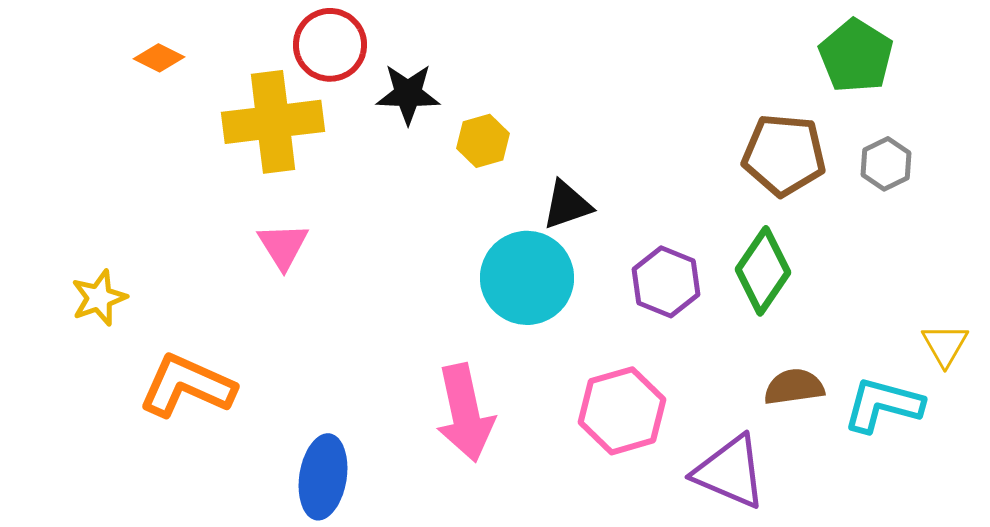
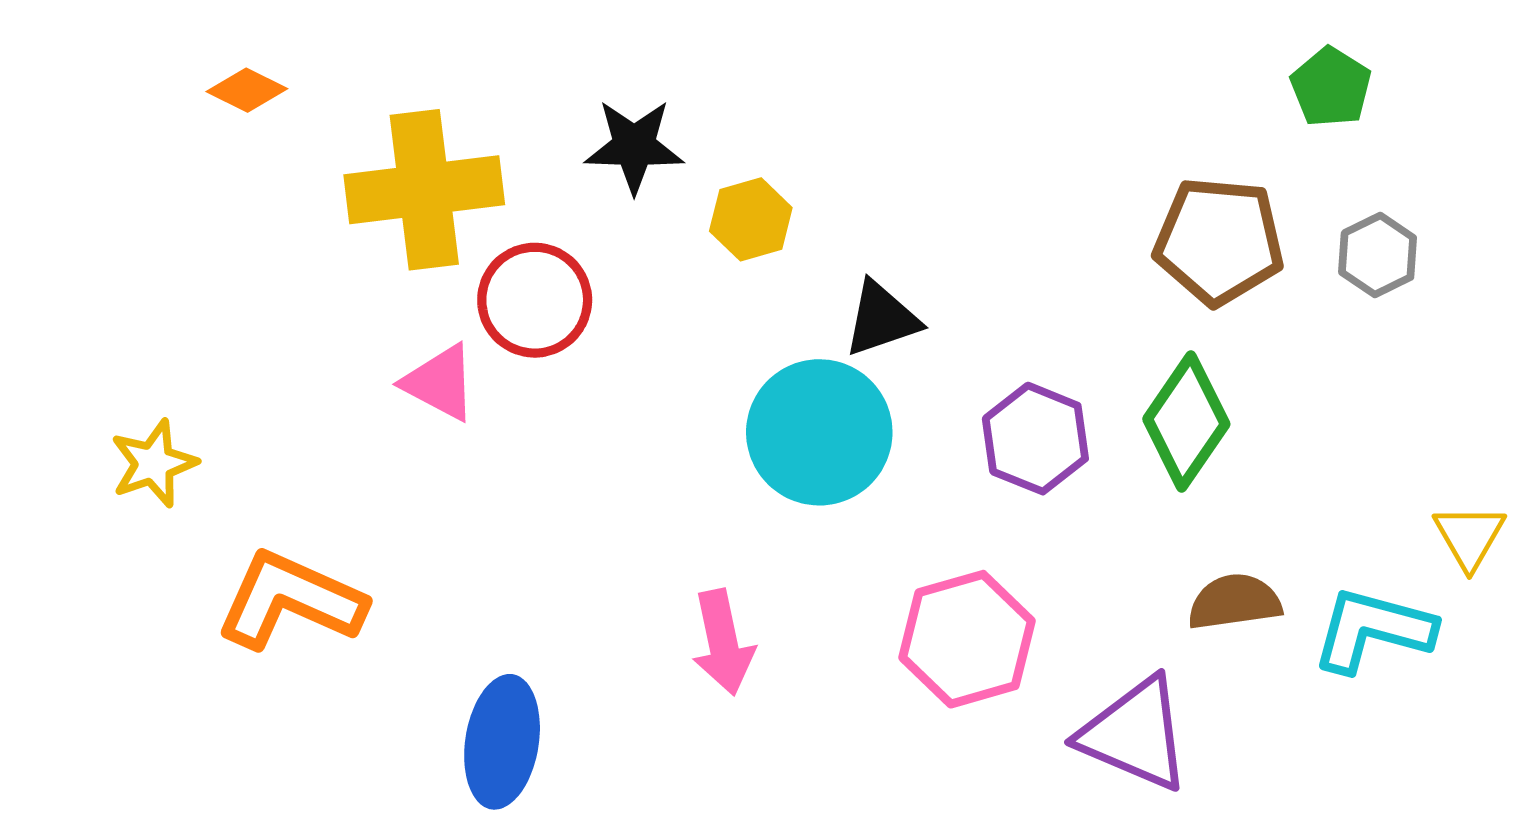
red circle: (330, 45) -> (535, 300), moved
green pentagon: (856, 56) -> (1331, 87), size x0.7
pink triangle: (283, 246) -> (440, 383), turned -30
pink arrow: (465, 413) -> (723, 642), size x0.7

